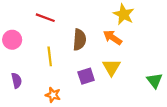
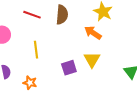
brown semicircle: (79, 40) -> (62, 15), moved
orange star: (53, 95) -> (30, 83), moved

